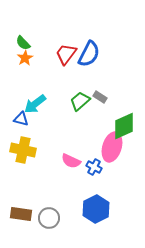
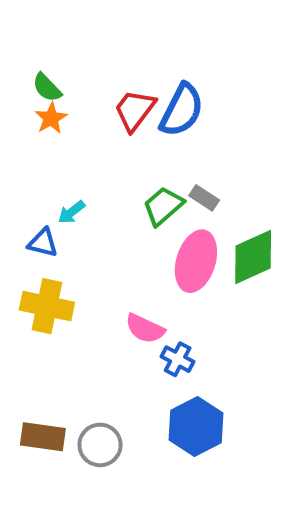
cyan arrow: (35, 104) -> (71, 212), size x0.6
pink ellipse: (112, 147) -> (196, 261), moved
blue cross: (94, 167) -> (178, 359), moved

